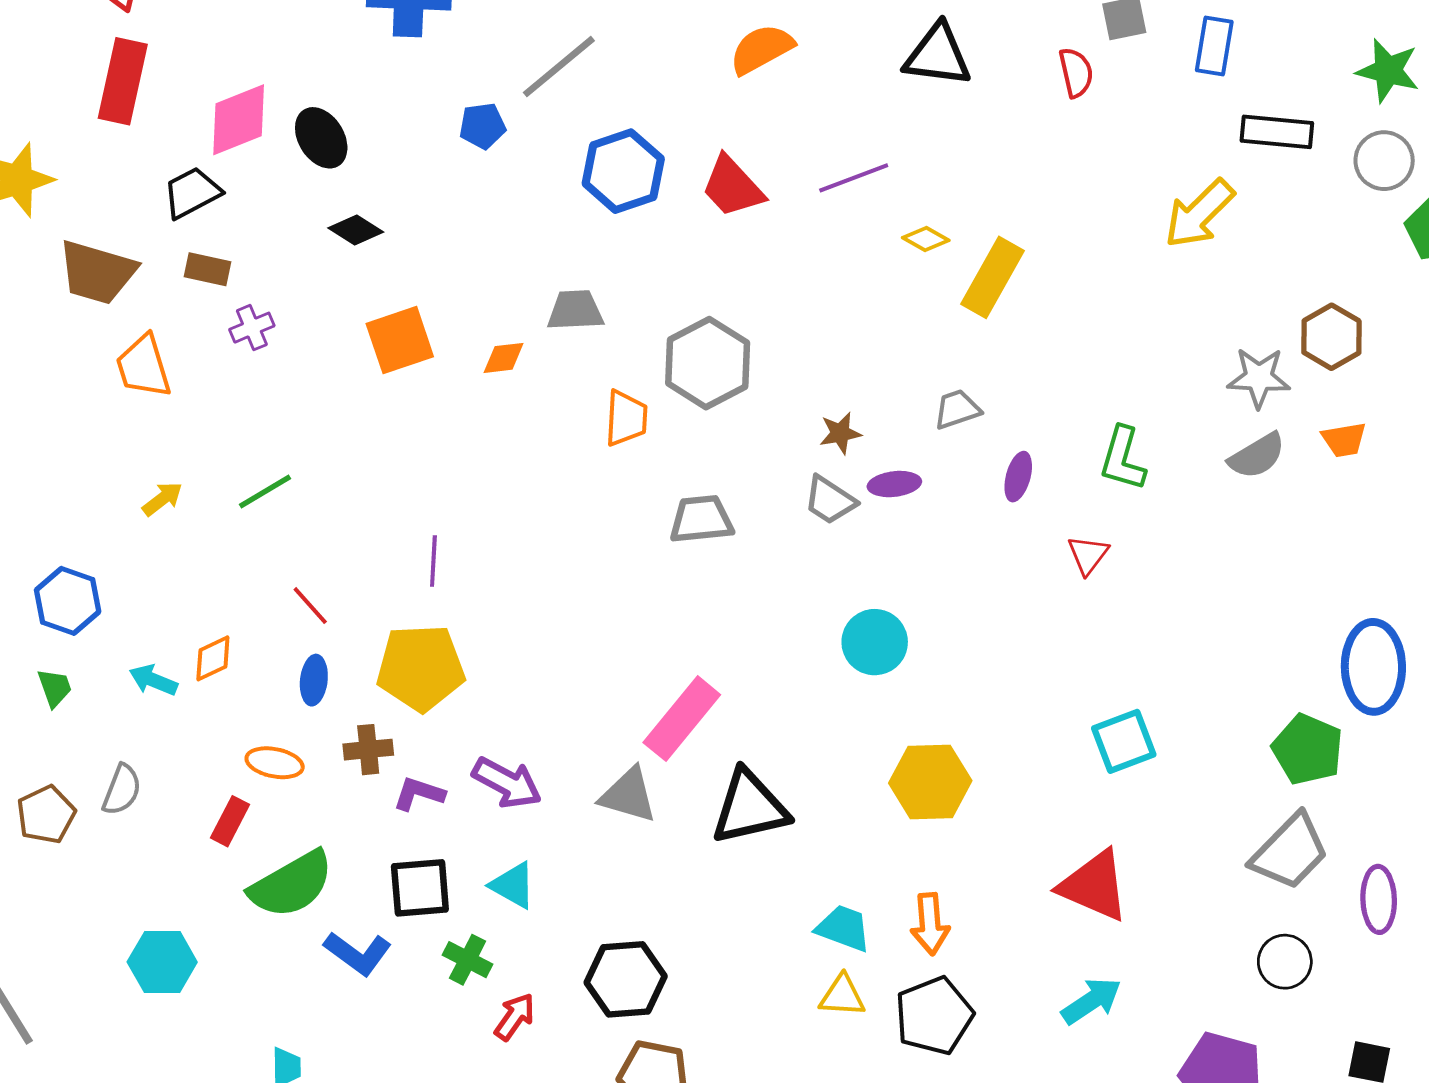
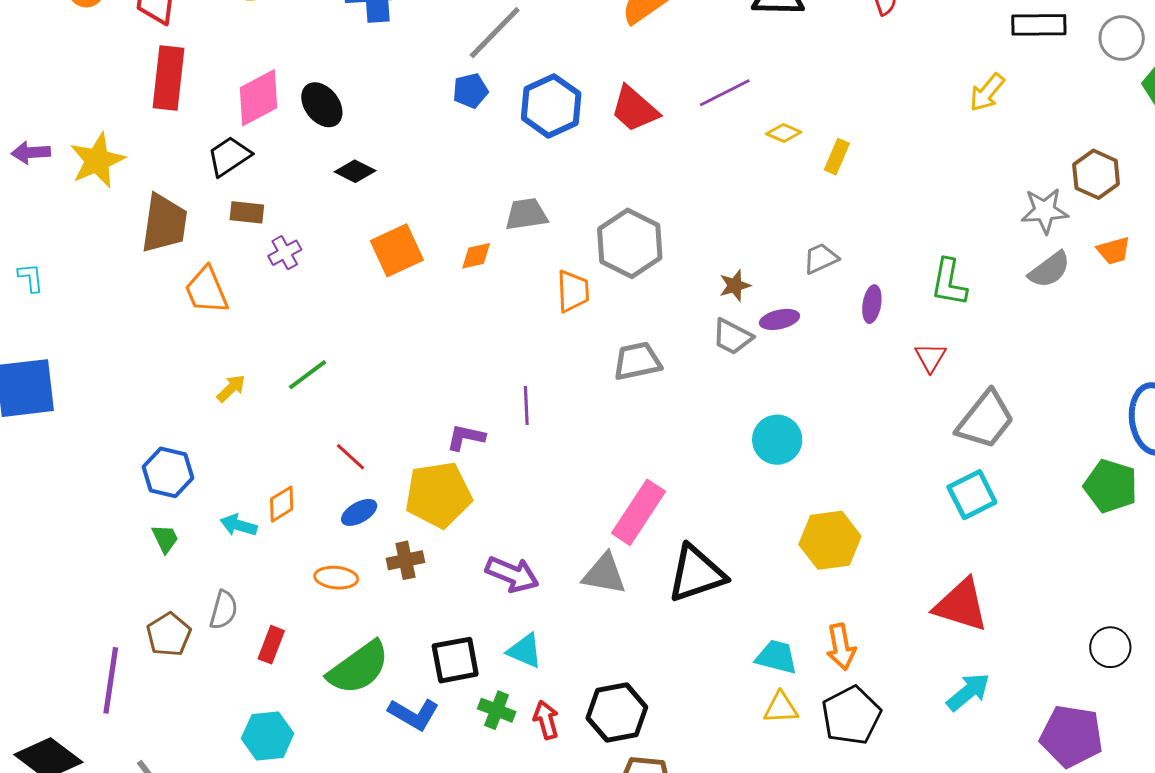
blue pentagon: (482, 126) -> (470, 91), moved
yellow arrow: (1199, 214) -> (987, 92), size x0.7
brown trapezoid: (97, 272) -> (164, 223), turned -92
yellow rectangle: (993, 277) -> (837, 157), size x0.6
purple line: (433, 561) -> (526, 405), moved
blue ellipse: (314, 680) -> (359, 512), turned 60
purple L-shape: (419, 794) -> (466, 437), moved
red rectangle: (230, 821) -> (271, 645), moved
gray trapezoid: (1290, 852) -> (985, 420), moved
red arrow: (515, 1017) -> (546, 720), moved, turned -45

